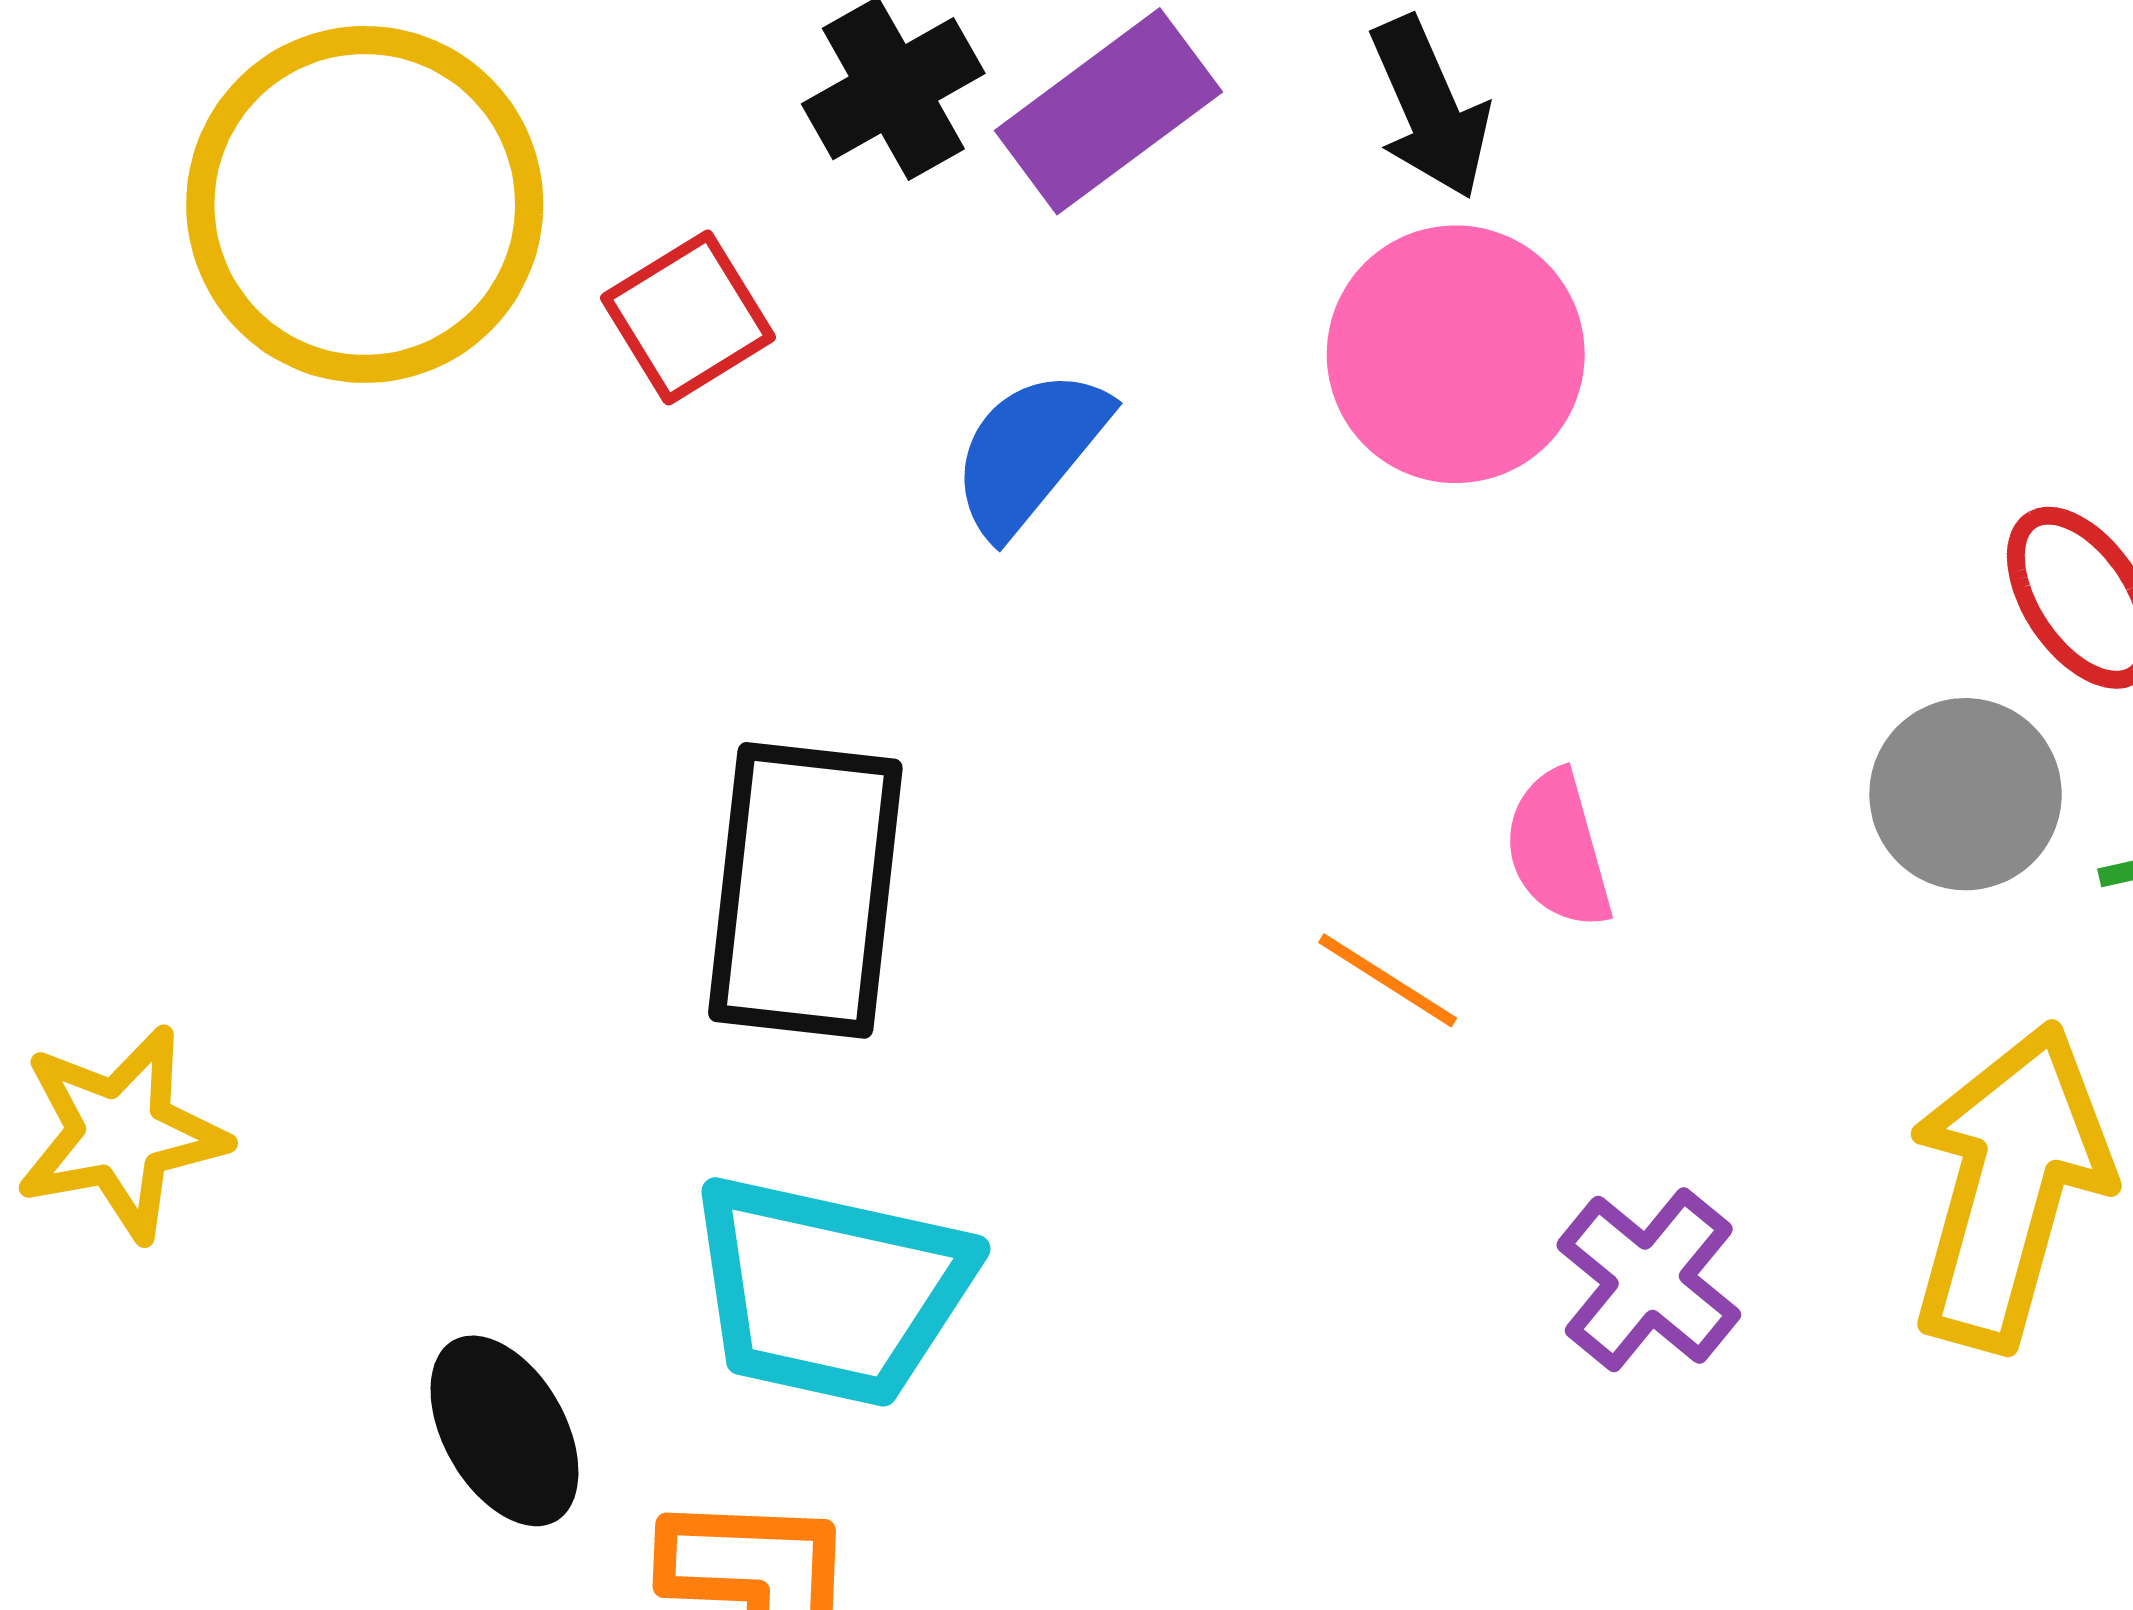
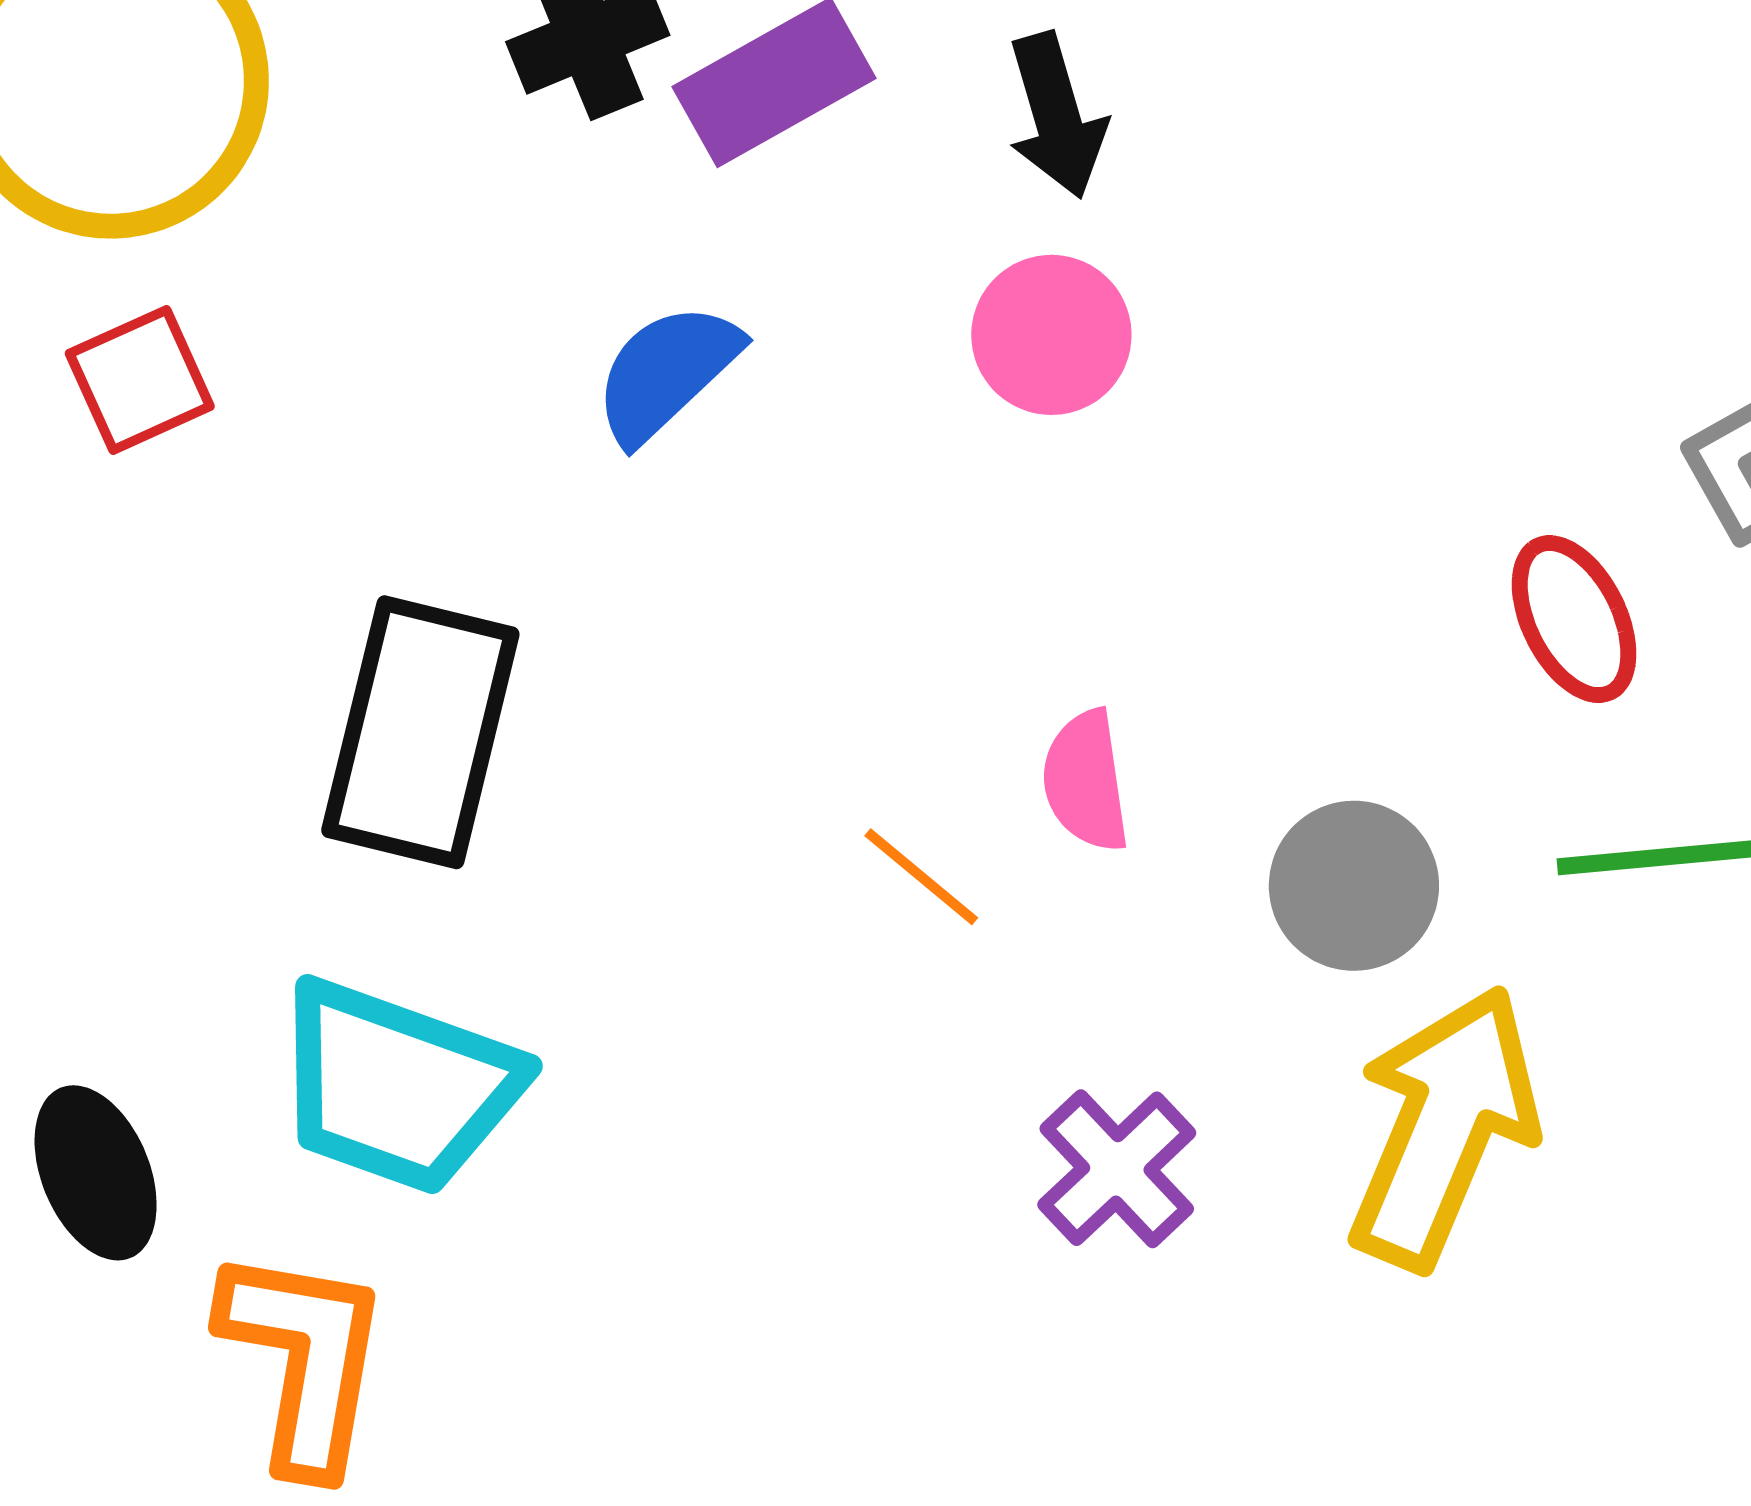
red square: (688, 318) -> (140, 380), moved
pink circle: (1456, 354) -> (1051, 335), size x0.7
gray circle: (1966, 794) -> (1354, 886), moved

